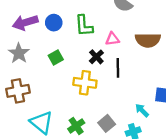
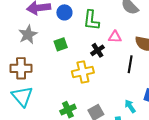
black line: (118, 68) -> (130, 64), moved
yellow cross: (85, 83) -> (83, 72), turned -30
cyan triangle: (41, 122) -> (22, 96), moved

